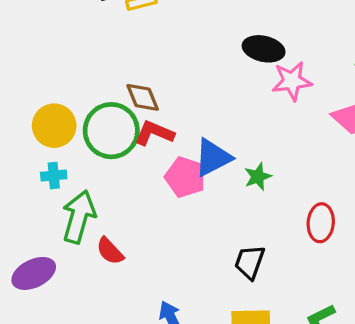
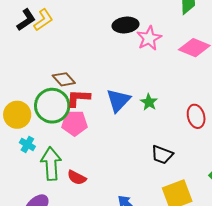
cyan cross: (54, 175) -> (27, 144), turned -35
pink pentagon: (185, 177) -> (74, 123), moved
black trapezoid: (250, 262) -> (162, 155), turned -70

